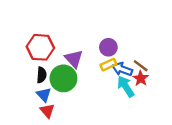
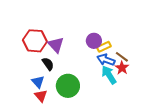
purple triangle: (74, 59) -> (56, 45), moved
yellow rectangle: (108, 65) -> (104, 47), moved
black semicircle: (42, 75) -> (48, 64), moved, turned -40
green circle: (63, 78) -> (68, 86), moved

